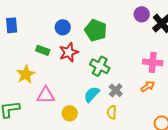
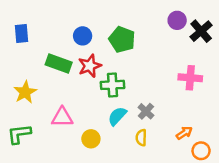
green rectangle: (43, 50) -> (59, 63), size x1.5
green cross: (100, 66) -> (112, 85), moved, turned -30
yellow star: (26, 74) -> (25, 92), moved
orange arrow: (148, 86) -> (184, 133), moved

